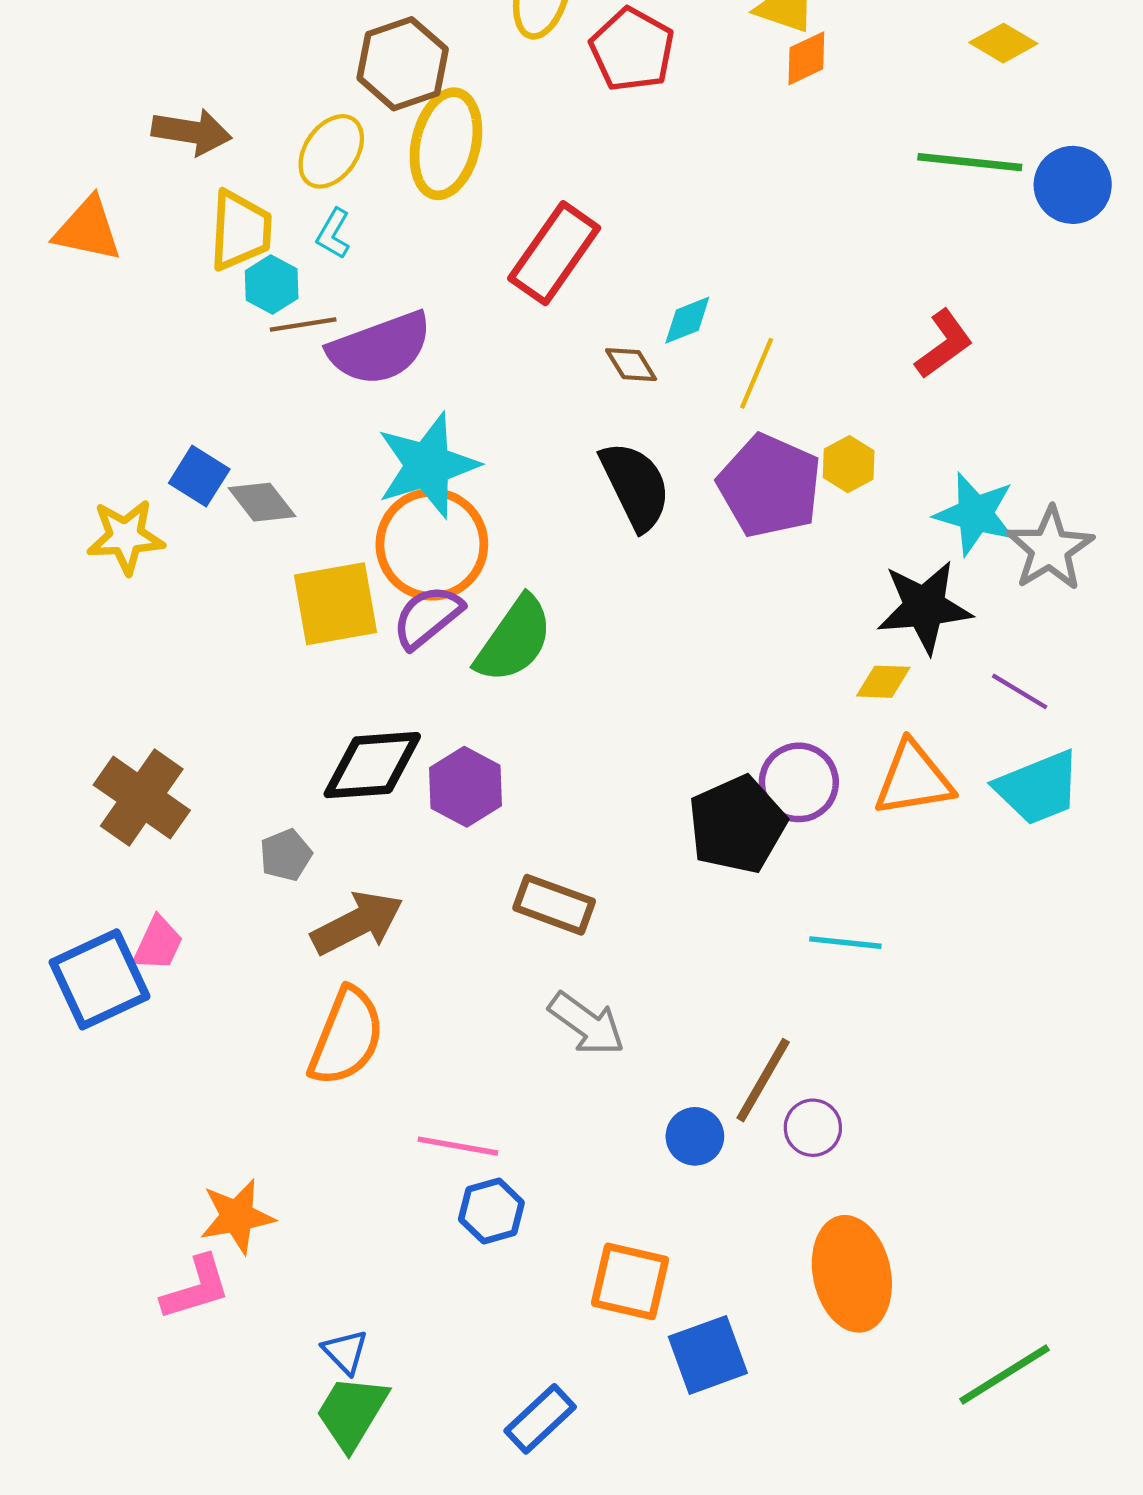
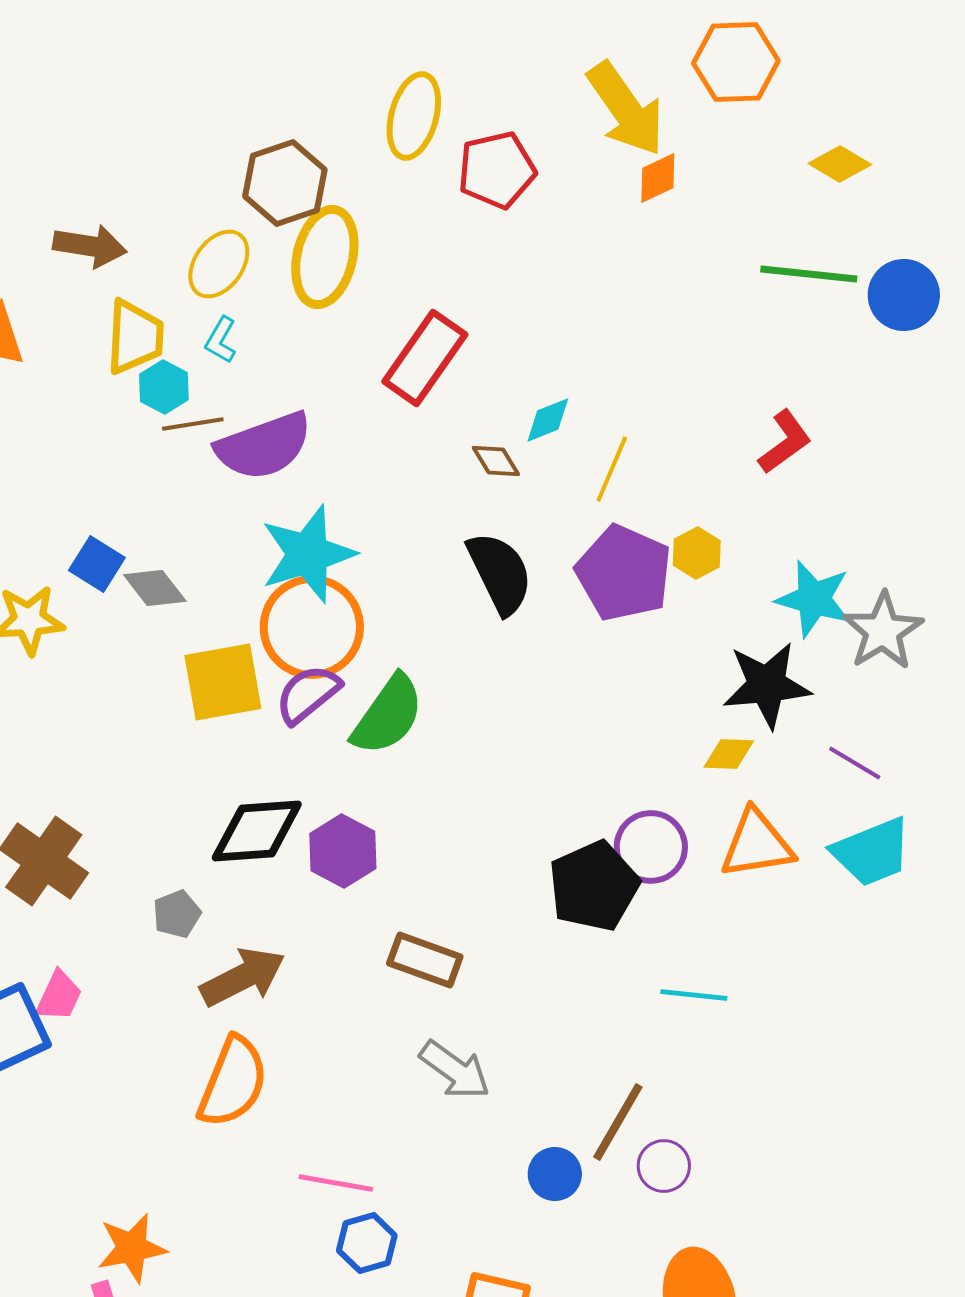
red pentagon: (632, 50) -> (497, 170), turned 30

